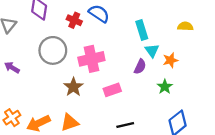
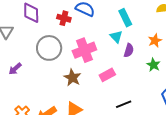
cyan triangle: (152, 50) -> (116, 37), moved
purple arrow: (12, 68) -> (15, 69), turned -64

